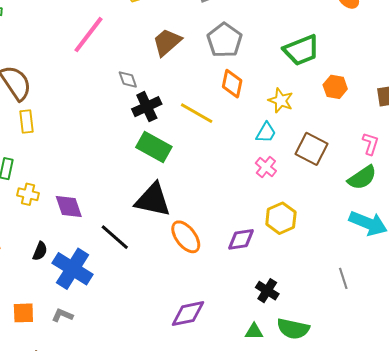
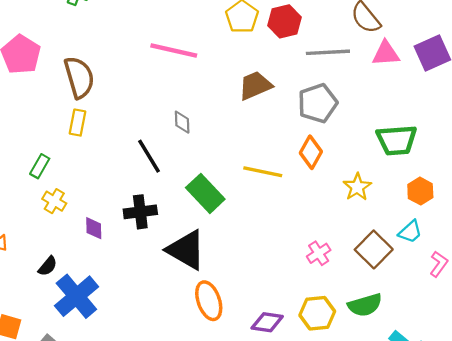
pink line: (89, 35) -> (174, 51), turned 48
gray diamond: (128, 79) -> (182, 122), moved
black cross: (147, 107) -> (140, 212), moved
yellow line: (197, 113) -> (263, 172), turned -36
cyan trapezoid: (266, 132) -> (410, 232), moved
green semicircle: (362, 178) -> (365, 305), moved
purple diamond: (69, 206) -> (94, 228), size x0.7
black line: (115, 237) -> (149, 156), moved

